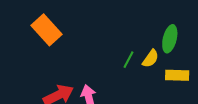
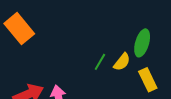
yellow rectangle: (177, 75) -> (148, 80), turned 60

